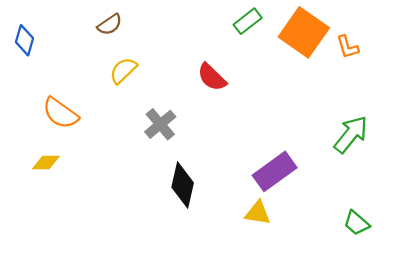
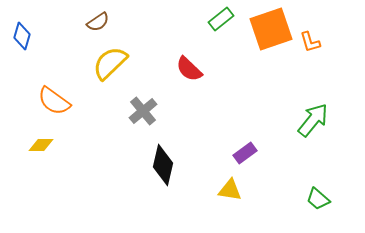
orange square: (304, 32) -> (271, 29), turned 36
yellow semicircle: (123, 70) -> (110, 63), size x1.4
purple rectangle: (275, 171) -> (245, 153), size x0.6

